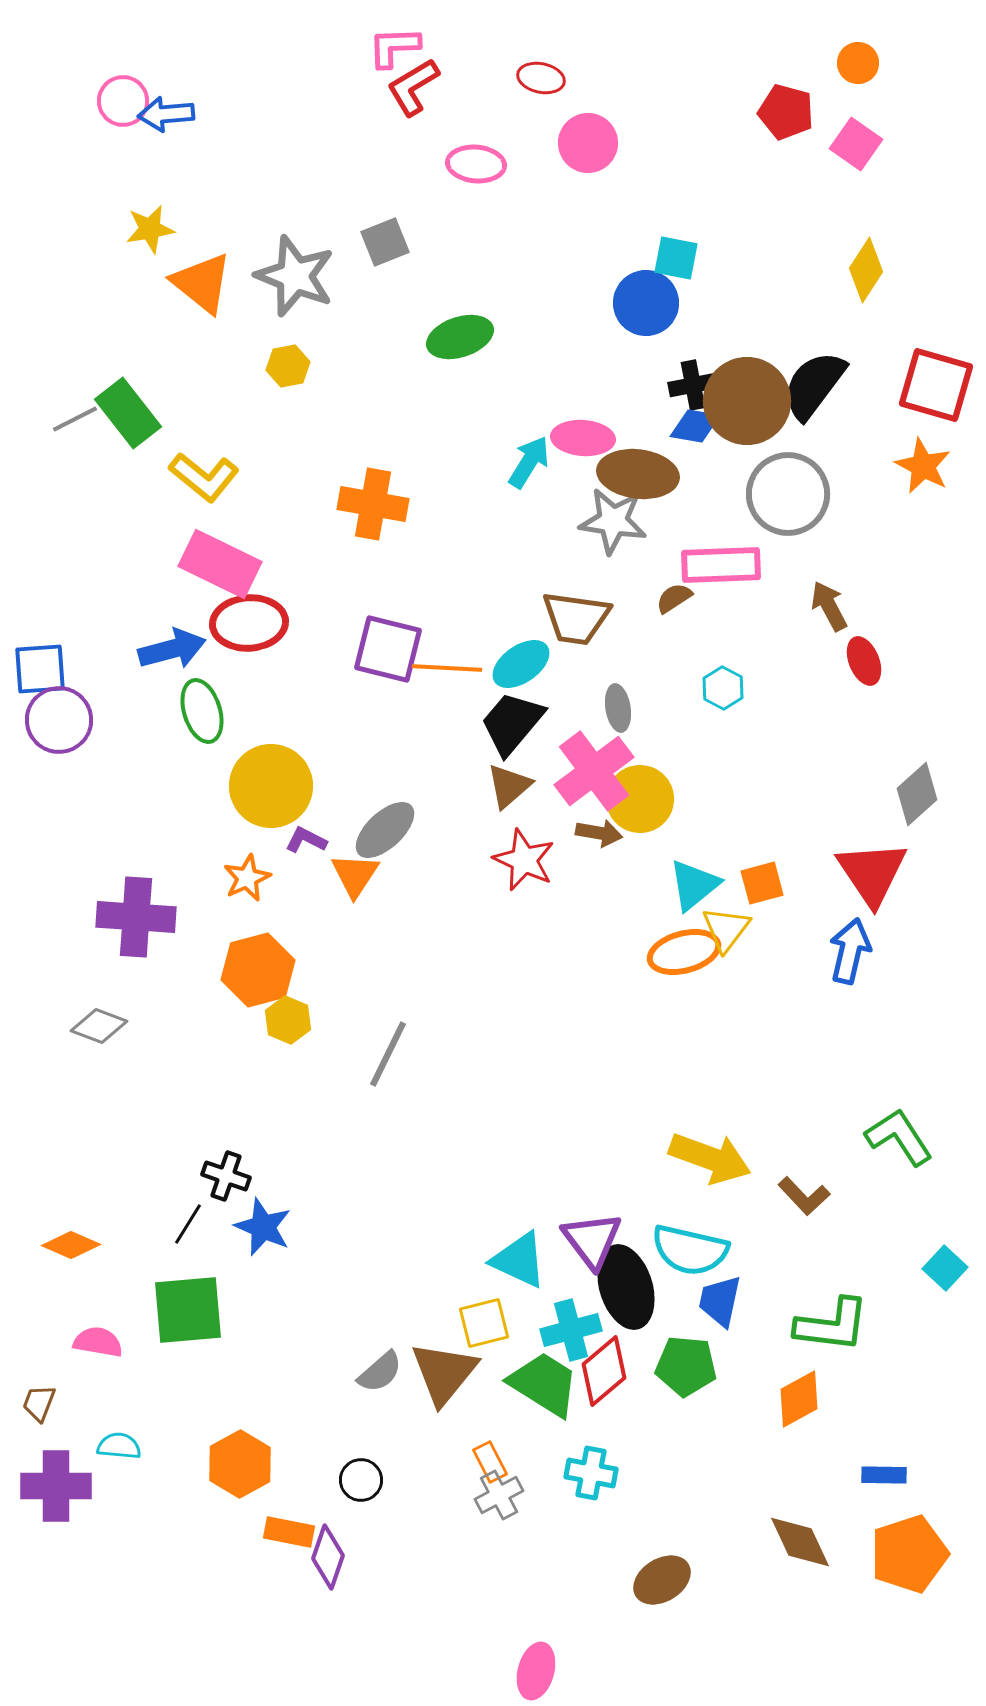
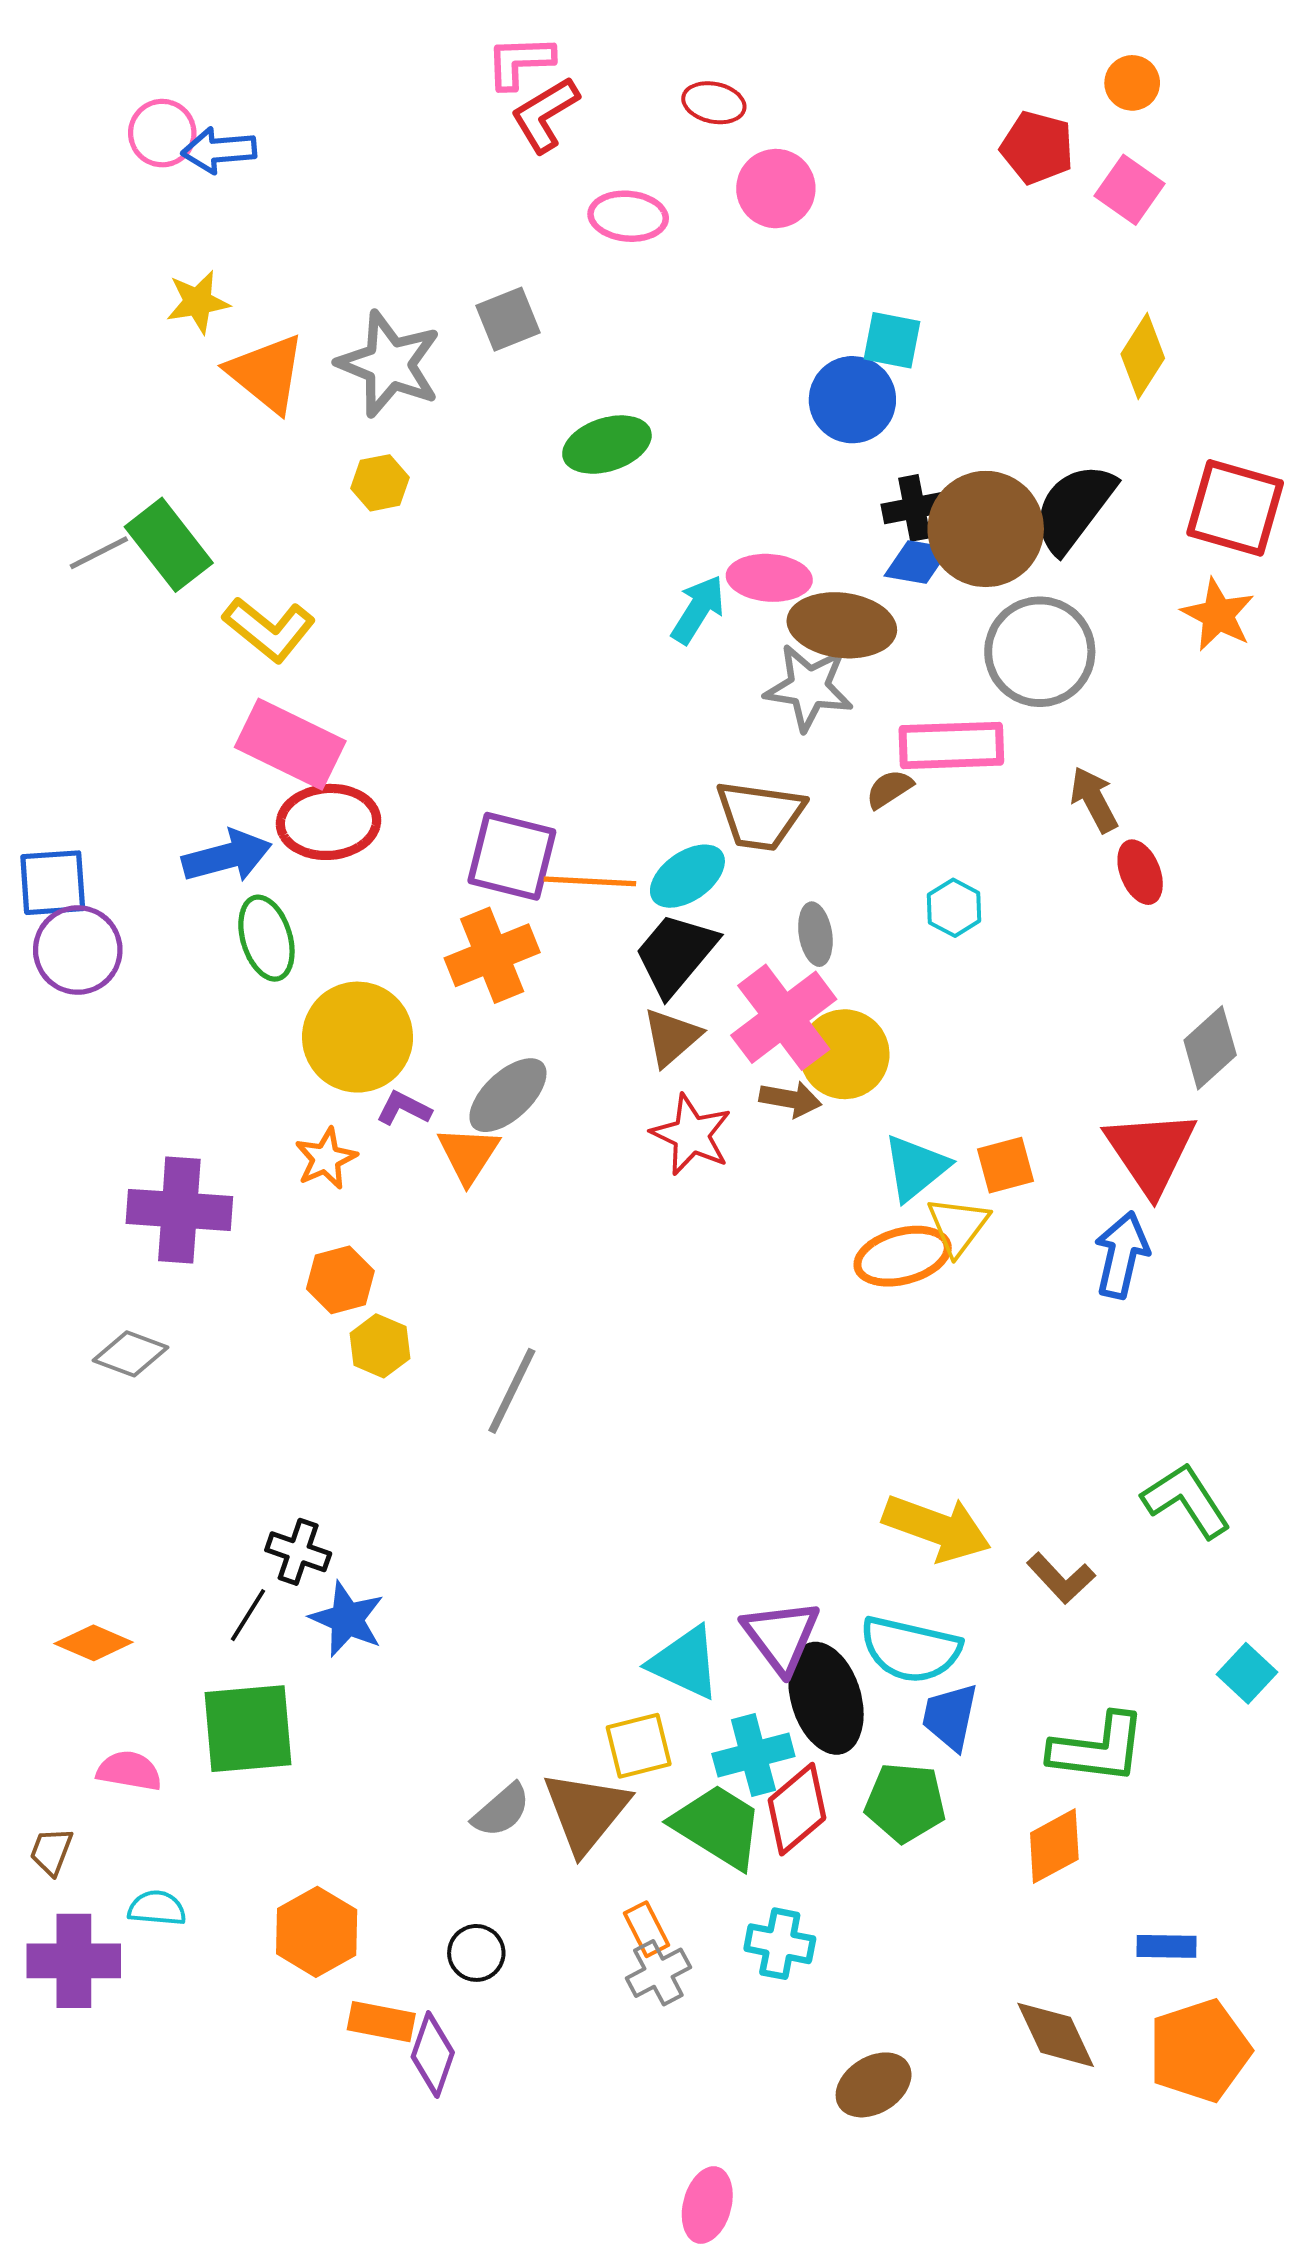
orange cross: (373, 504) -> (492, 955), moved, turned -32
orange hexagon: (258, 970) -> (340, 1280), size x0.7

